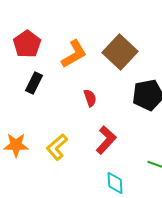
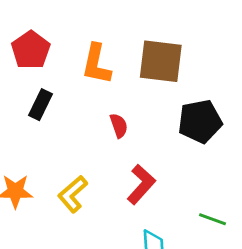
brown square: (120, 52) -> (161, 61), turned -36
orange L-shape: (74, 54) -> (96, 64), turned 132

